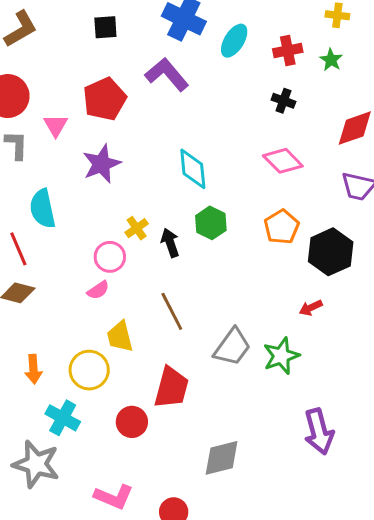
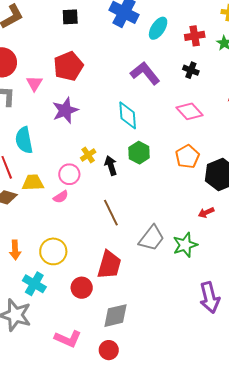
purple L-shape: (167, 74) -> (145, 73), moved
yellow trapezoid: (120, 337) -> (33, 183), moved, turned 100
gray diamond: (222, 458) -> (116, 316), moved

